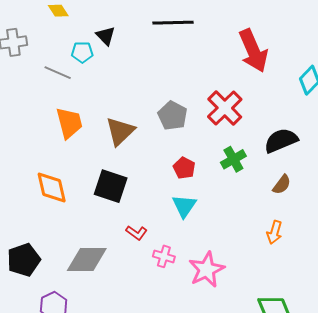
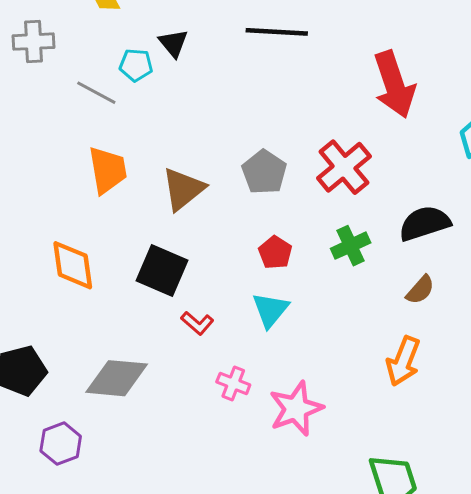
orange arrow: (275, 232) -> (403, 361), size x1.4
red L-shape: (136, 233) -> (197, 323), moved

